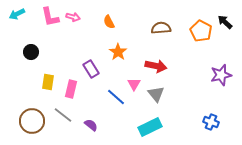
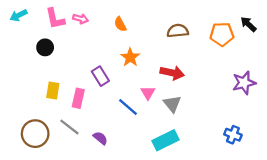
orange pentagon: (201, 31) -> (222, 34), turned -30
black circle: (31, 52) -> (45, 47), moved

